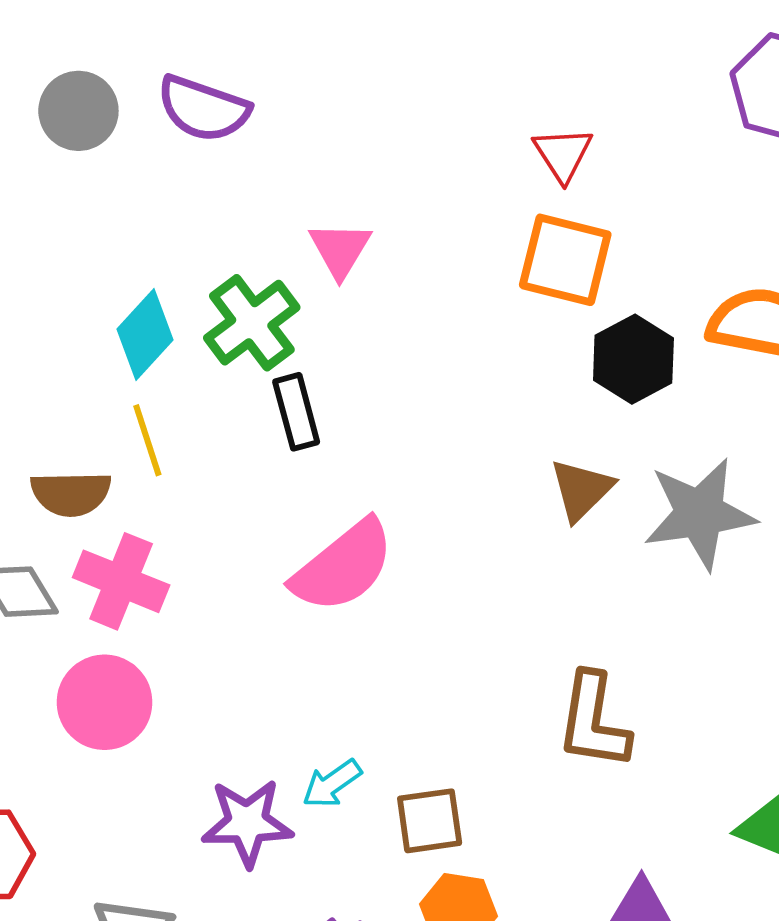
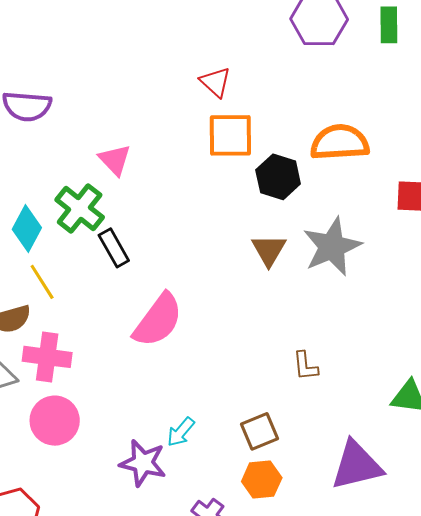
brown L-shape: (593, 721) -> (305, 366), size x0.6
brown square: (430, 821) -> (260, 431), moved
purple star: (247, 823) -> (143, 463), turned 30

